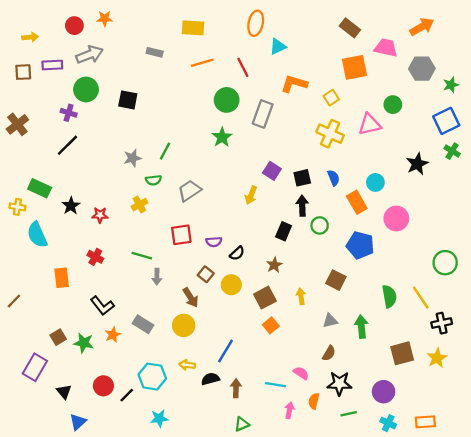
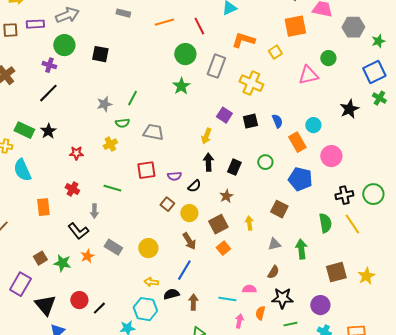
yellow cross: (330, 134) -> (251, 83), moved
gray trapezoid: (189, 191) -> (153, 132), turned 45
black star: (71, 206) -> (48, 131), moved
black arrow: (302, 206) -> (208, 162), moved
gray arrow: (157, 277) -> (94, 211), moved
brown arrow: (191, 298) -> (189, 241), moved
black cross: (442, 323) -> (344, 195), moved
pink semicircle: (301, 373) -> (249, 289), turned -32
cyan hexagon: (152, 377) -> (145, 309), moved
black triangle: (64, 392) -> (45, 305), size x1.6

